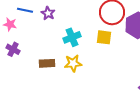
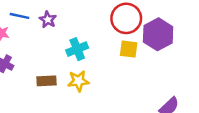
yellow square: (104, 37) -> (129, 49), moved

